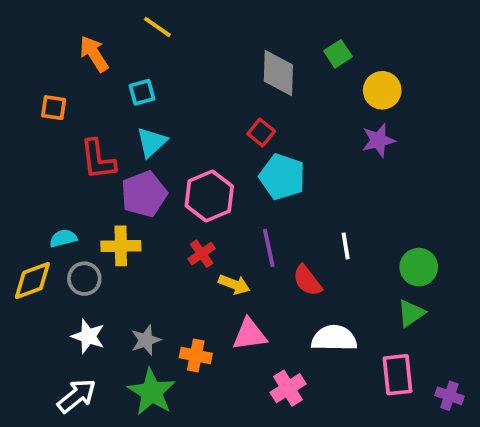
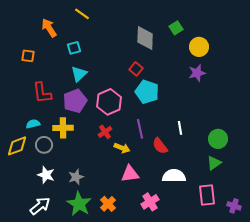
red L-shape: (98, 159) -> (42, 93), moved
orange cross: (196, 355) -> (108, 204), moved, turned 35

